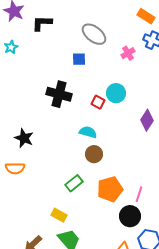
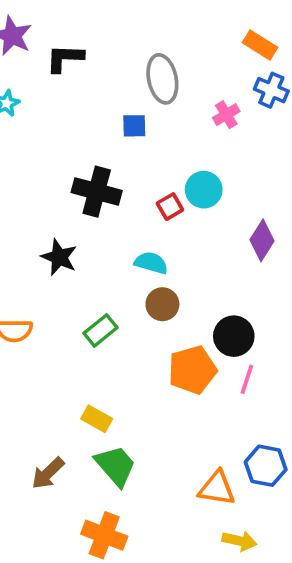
gray ellipse: (94, 34) -> (162, 79), turned 40
red square: (98, 102) -> (170, 207), turned 32
black star: (24, 138) -> (59, 257), moved
green rectangle: (74, 183) -> (100, 330), moved
black circle: (130, 216) -> (234, 336), moved

